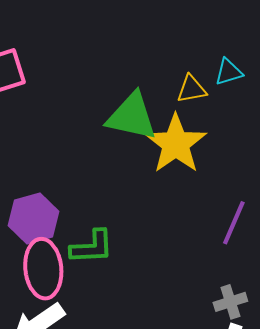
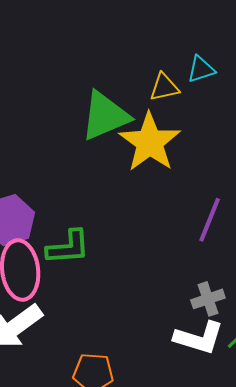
green triangle: (132, 116) -> (105, 116), turned -34

